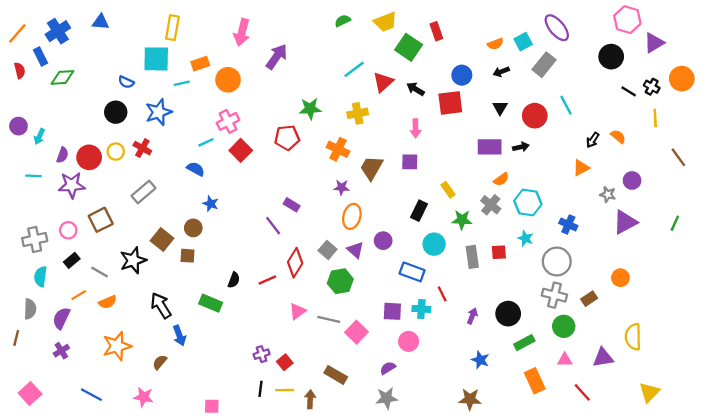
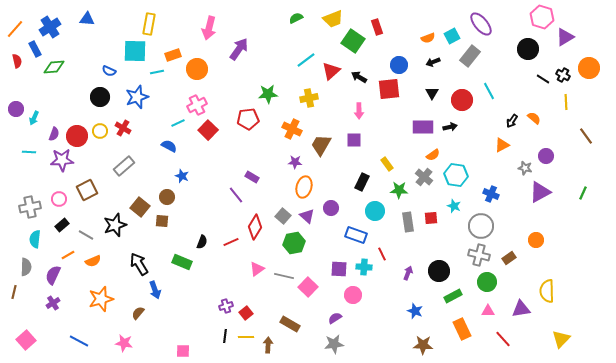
brown star: (470, 399) -> (423, 345), moved

